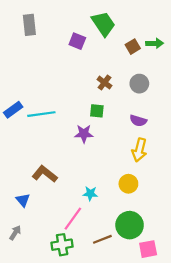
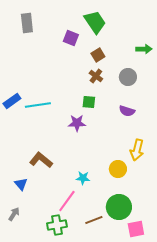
green arrow: (155, 43) -> (144, 49), moved
brown square: (133, 47) -> (98, 55), moved
yellow arrow: (139, 150) -> (137, 150), moved

